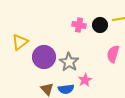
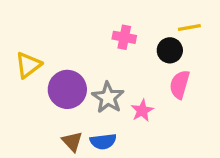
black circle: (100, 25) -> (170, 50), moved
pink star: (85, 80) -> (142, 111), moved

